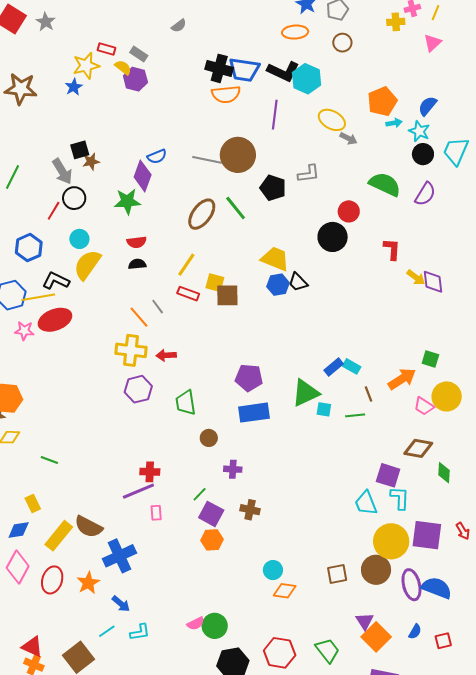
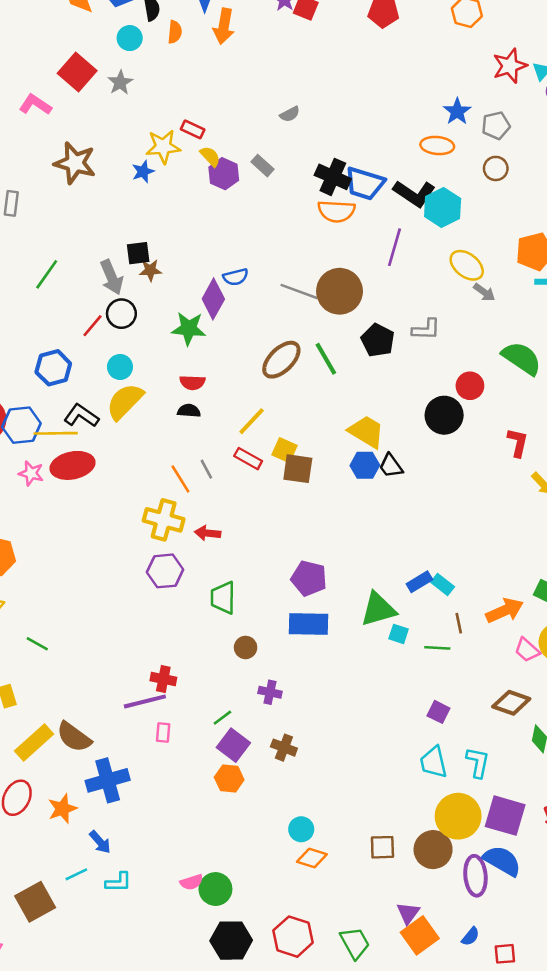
gray rectangle: (139, 54) -> (263, 166), moved
purple square: (388, 475) -> (438, 712), moved, size x0.7
blue semicircle: (437, 588) -> (502, 861), moved

